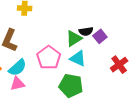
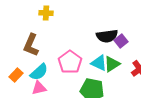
black semicircle: (86, 31) -> (107, 36), size x1.5
green triangle: (74, 38) -> (112, 64), moved

